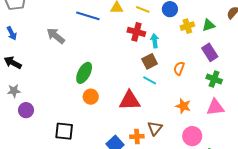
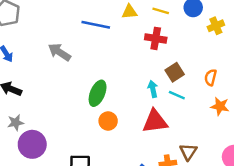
cyan arrow: (155, 41) -> (153, 89), moved
orange star: (183, 106) -> (220, 106), moved
purple circle: (26, 110) -> (32, 144), size x1.5

